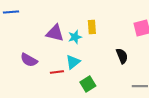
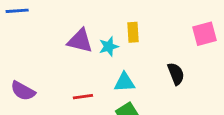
purple semicircle: (29, 60) -> (23, 91), moved
cyan triangle: (73, 62) -> (124, 82), moved, turned 35

